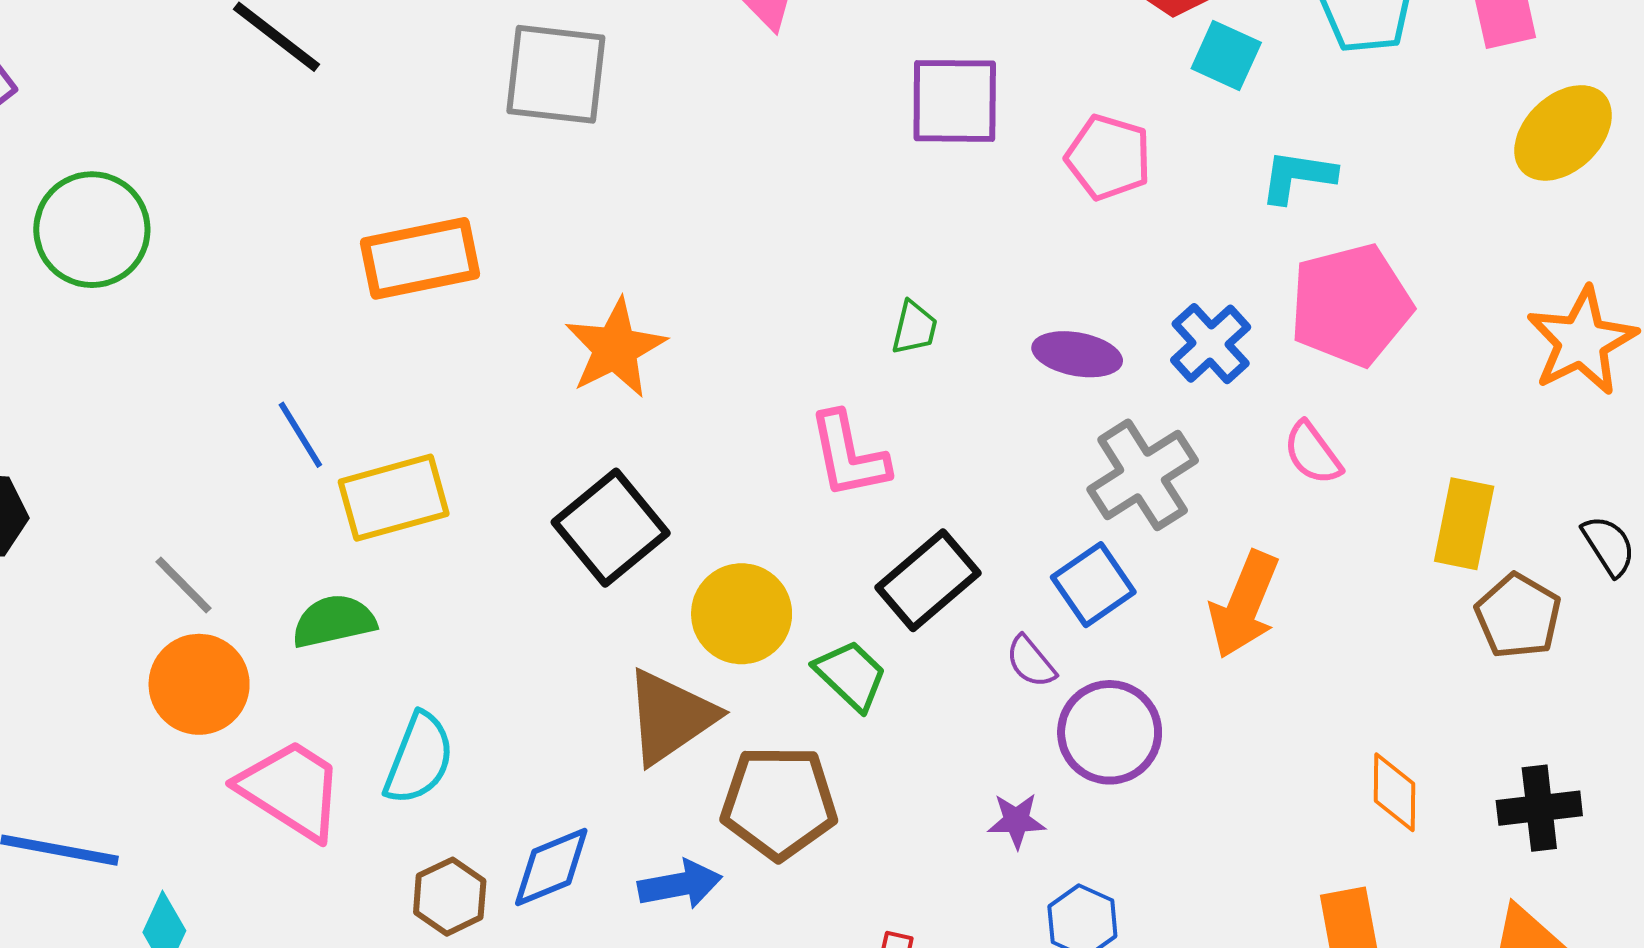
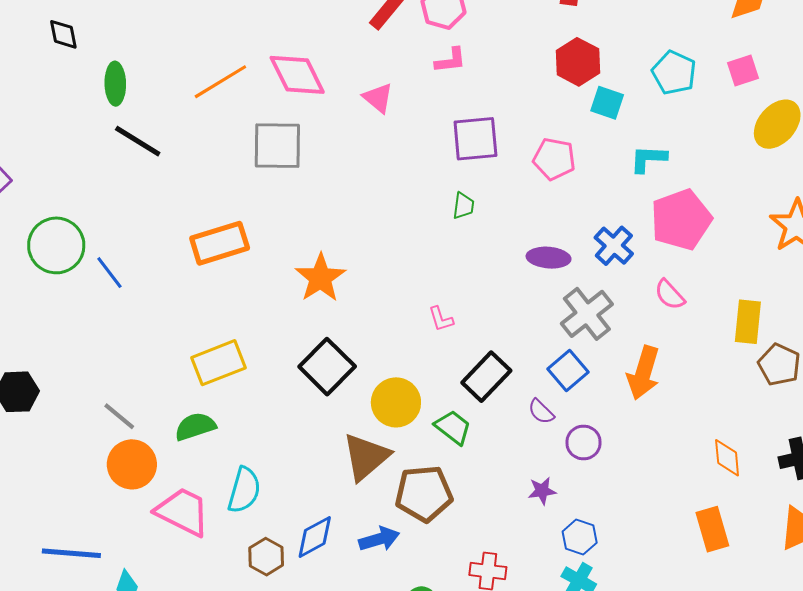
green trapezoid: (914, 328) -> (463, 206), moved
blue line: (300, 435) -> (109, 273), moved
pink L-shape: (849, 455) -> (441, 319), size x0.6
purple circle: (1110, 732) -> (584, 442), size x0.7

